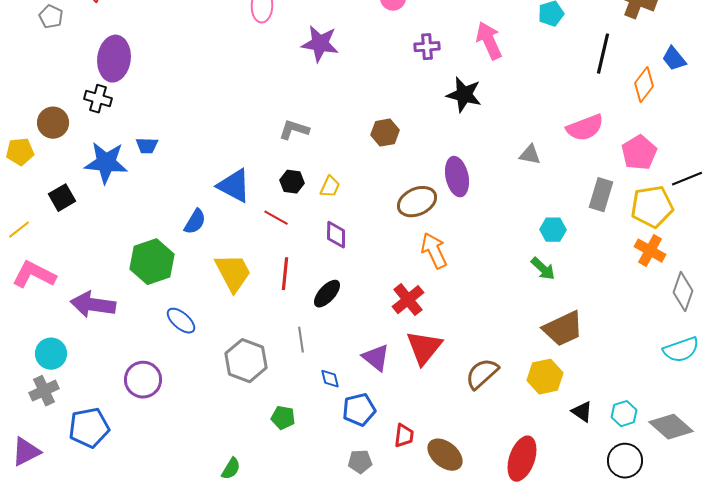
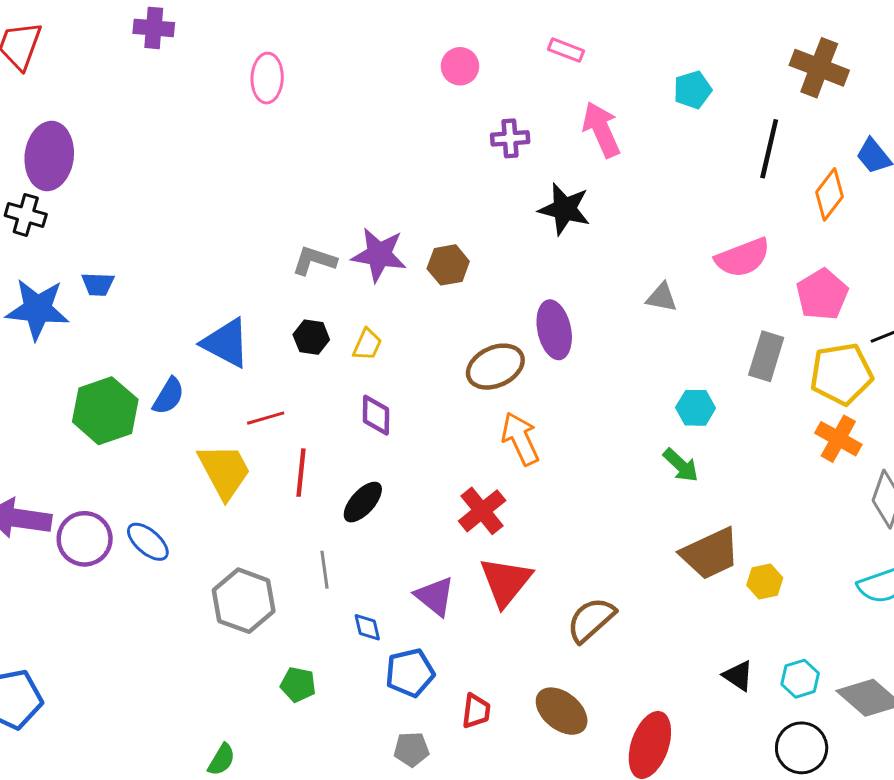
purple star: (320, 44) -> (379, 255), moved
red line: (276, 218) -> (266, 418), moved, turned -45
green hexagon: (152, 262) -> (105, 411), moved
yellow hexagon: (545, 377) -> (765, 582), moved, size x0.7
purple circle: (143, 380) -> (85, 539), moved
brown ellipse: (445, 455) -> (562, 711), moved

